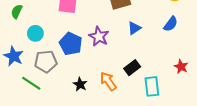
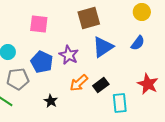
blue triangle: (134, 28) -> (103, 47), size x1.6
red star: (181, 67) -> (148, 84), size x1.5
orange arrow: (108, 81) -> (79, 83), moved, turned -96

